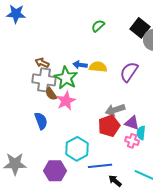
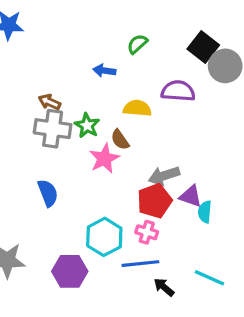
blue arrow: (80, 65) -> (104, 71), moved
purple semicircle: (129, 72) -> (178, 91), moved, turned 60
green star: (66, 78) -> (87, 126), size x0.7
brown semicircle: (51, 94) -> (120, 140), moved
pink star: (66, 101) -> (104, 158), moved
pink cross: (132, 141) -> (147, 232), moved

